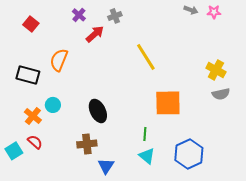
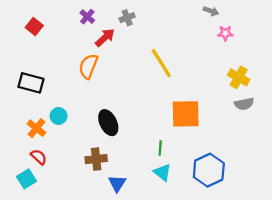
pink star: (214, 12) -> (225, 33), moved
orange semicircle: (59, 60) -> (88, 66), moved
cyan square: (14, 151) -> (27, 179), moved

